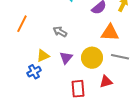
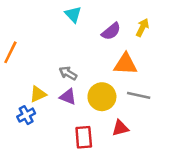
gray arrow: (60, 32) -> (68, 73), moved
purple triangle: (66, 58) -> (68, 97), turned -48

